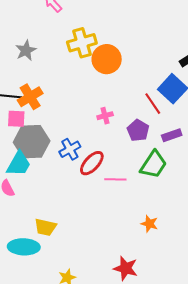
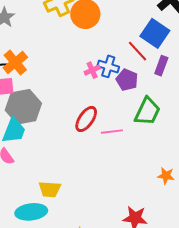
purple rectangle: (172, 135) -> (161, 66), moved, turned -42
blue cross: (70, 149) -> (108, 66), moved, turned -35
orange star: (149, 224) -> (166, 176), moved

